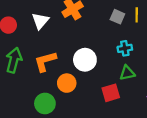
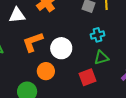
white triangle: (40, 21) -> (17, 15), turned 48
orange L-shape: (45, 61) -> (33, 42), moved

